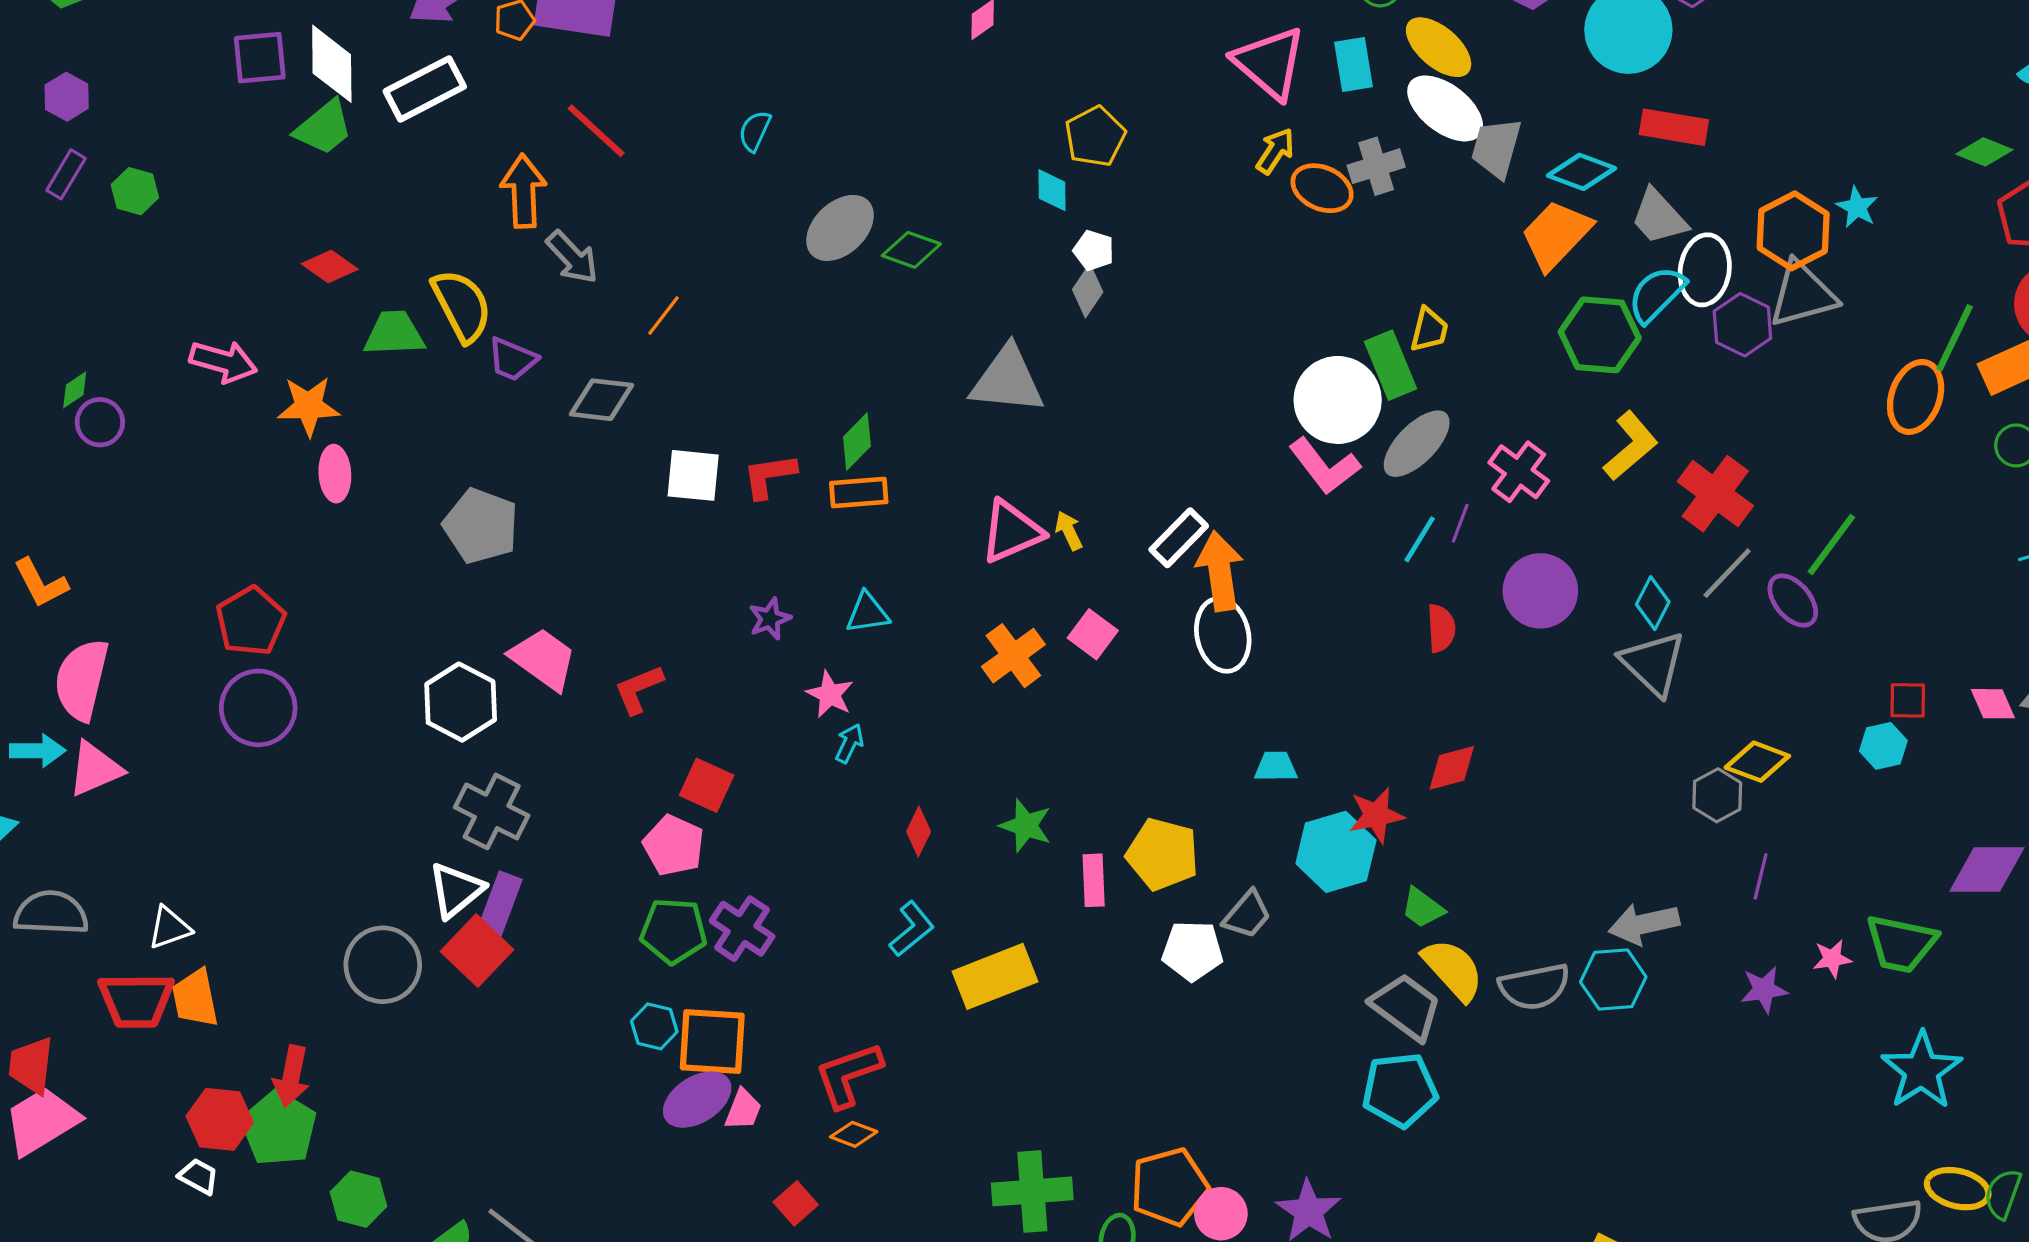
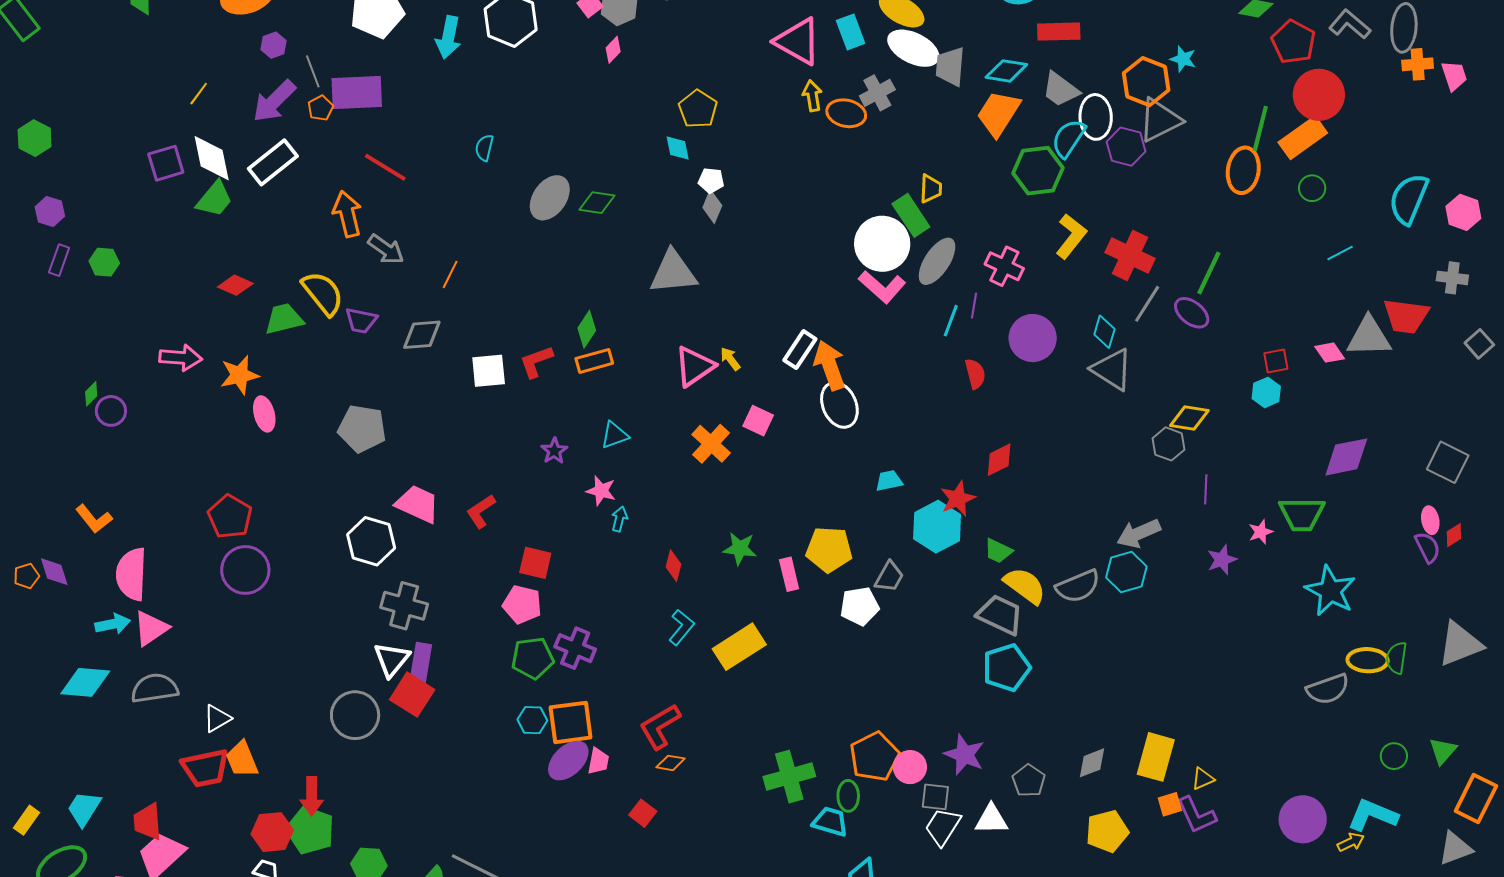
yellow arrow: (1275, 151) -> (812, 96), turned -32
gray semicircle: (51, 913) -> (155, 688), moved

